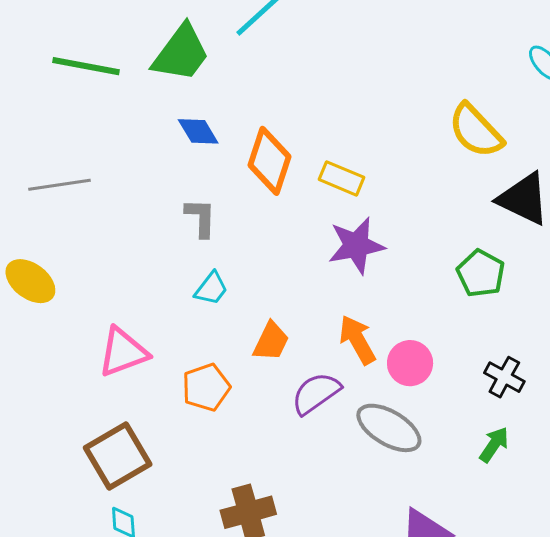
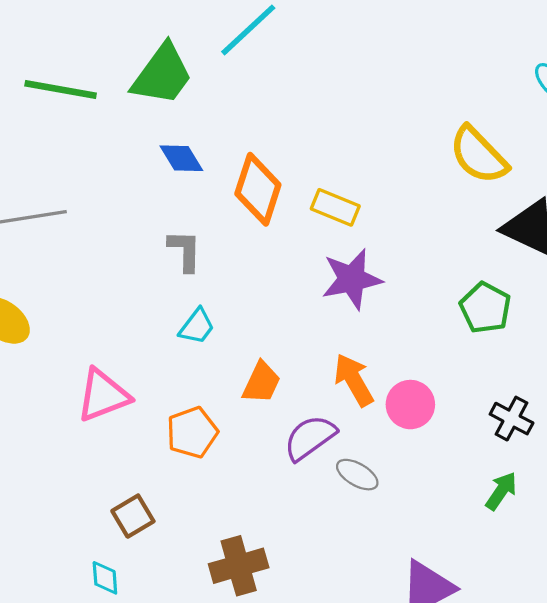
gray ellipse: (389, 428) -> (357, 475), moved, size x0.6
brown square: (118, 456) -> (133, 516), moved, size x0.6

